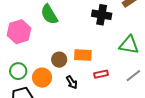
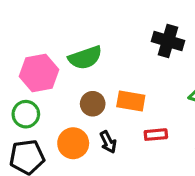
green semicircle: (49, 14) -> (85, 58), moved, turned -85
pink hexagon: (19, 32) -> (39, 73), moved
orange circle: (42, 78) -> (73, 143), moved

